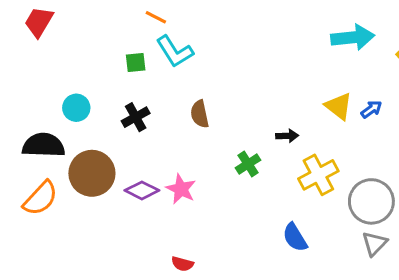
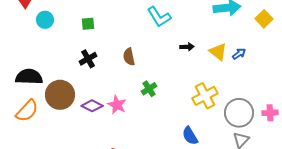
cyan L-shape: (175, 52) -> (159, 17), moved
cyan circle: (76, 108) -> (45, 20), moved
black arrow: (287, 136) -> (187, 47), moved
green cross: (248, 164) -> (149, 89), moved

